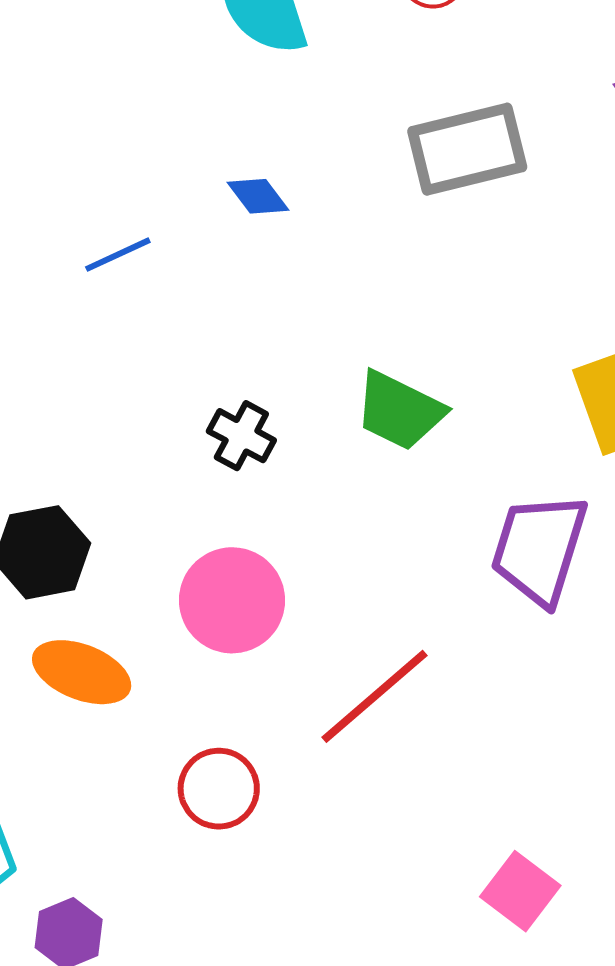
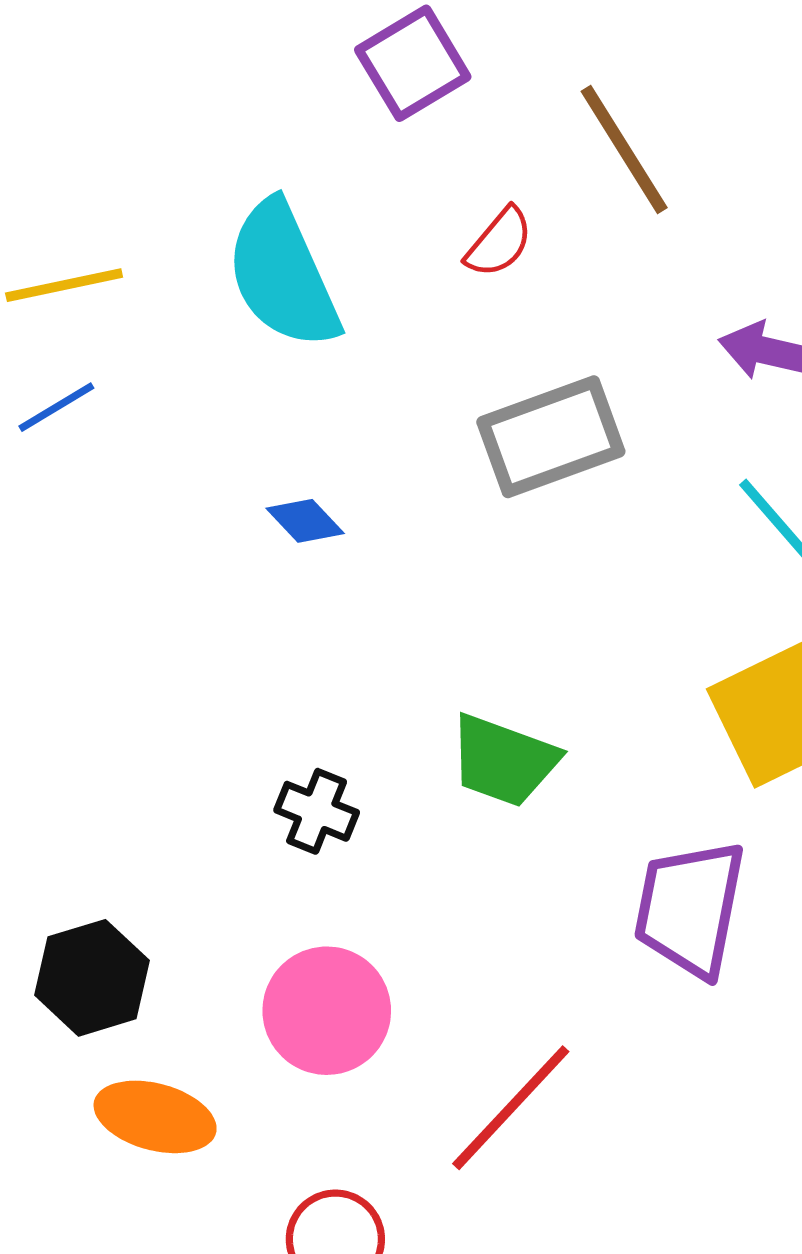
blue line: (118, 255) -> (56, 407), moved

